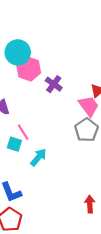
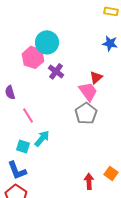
cyan circle: (18, 52) -> (47, 42), moved
cyan square: (14, 144) -> (23, 146), moved

